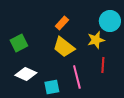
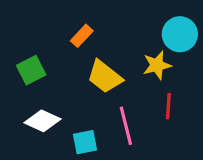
orange rectangle: (62, 23) -> (82, 36), moved

